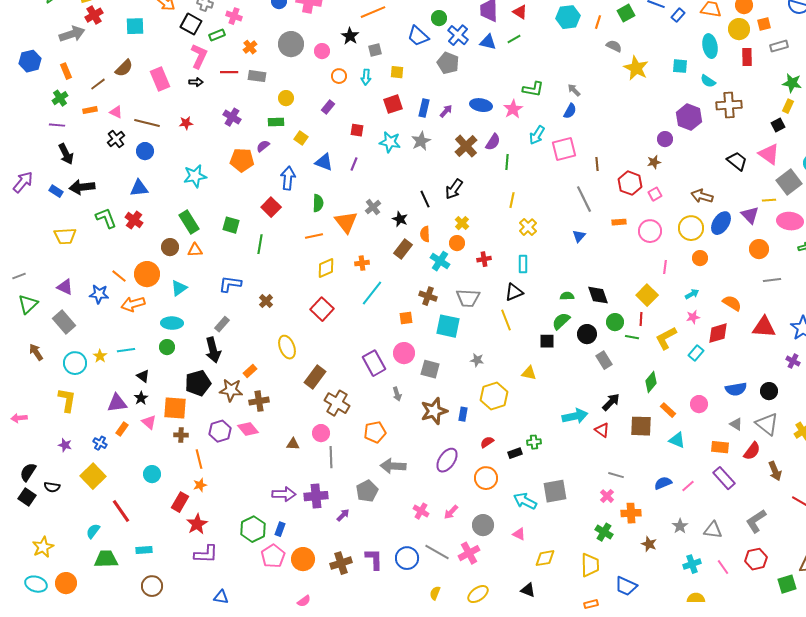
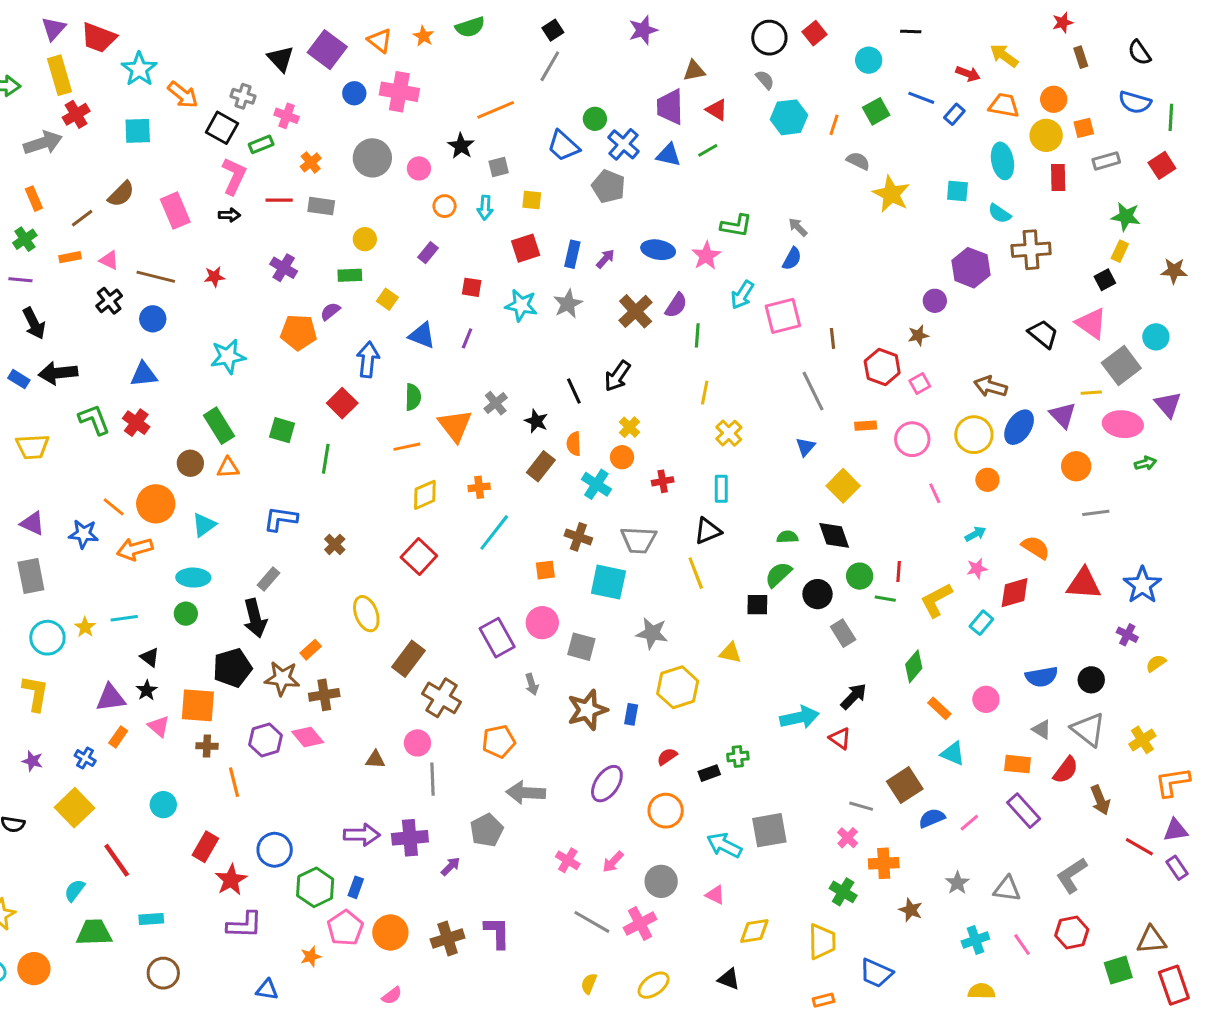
pink line: (665, 267) -> (935, 493), turned -32
yellow square: (647, 295) -> (843, 486), moved
gray rectangle: (64, 322) -> (31, 576), turned 30
gray star: (477, 360) -> (652, 633), size x1.5
brown square: (641, 426) -> (905, 785), moved, turned -35
orange star: (200, 485) -> (311, 957), moved
blue circle: (407, 558) -> (275, 850), moved

